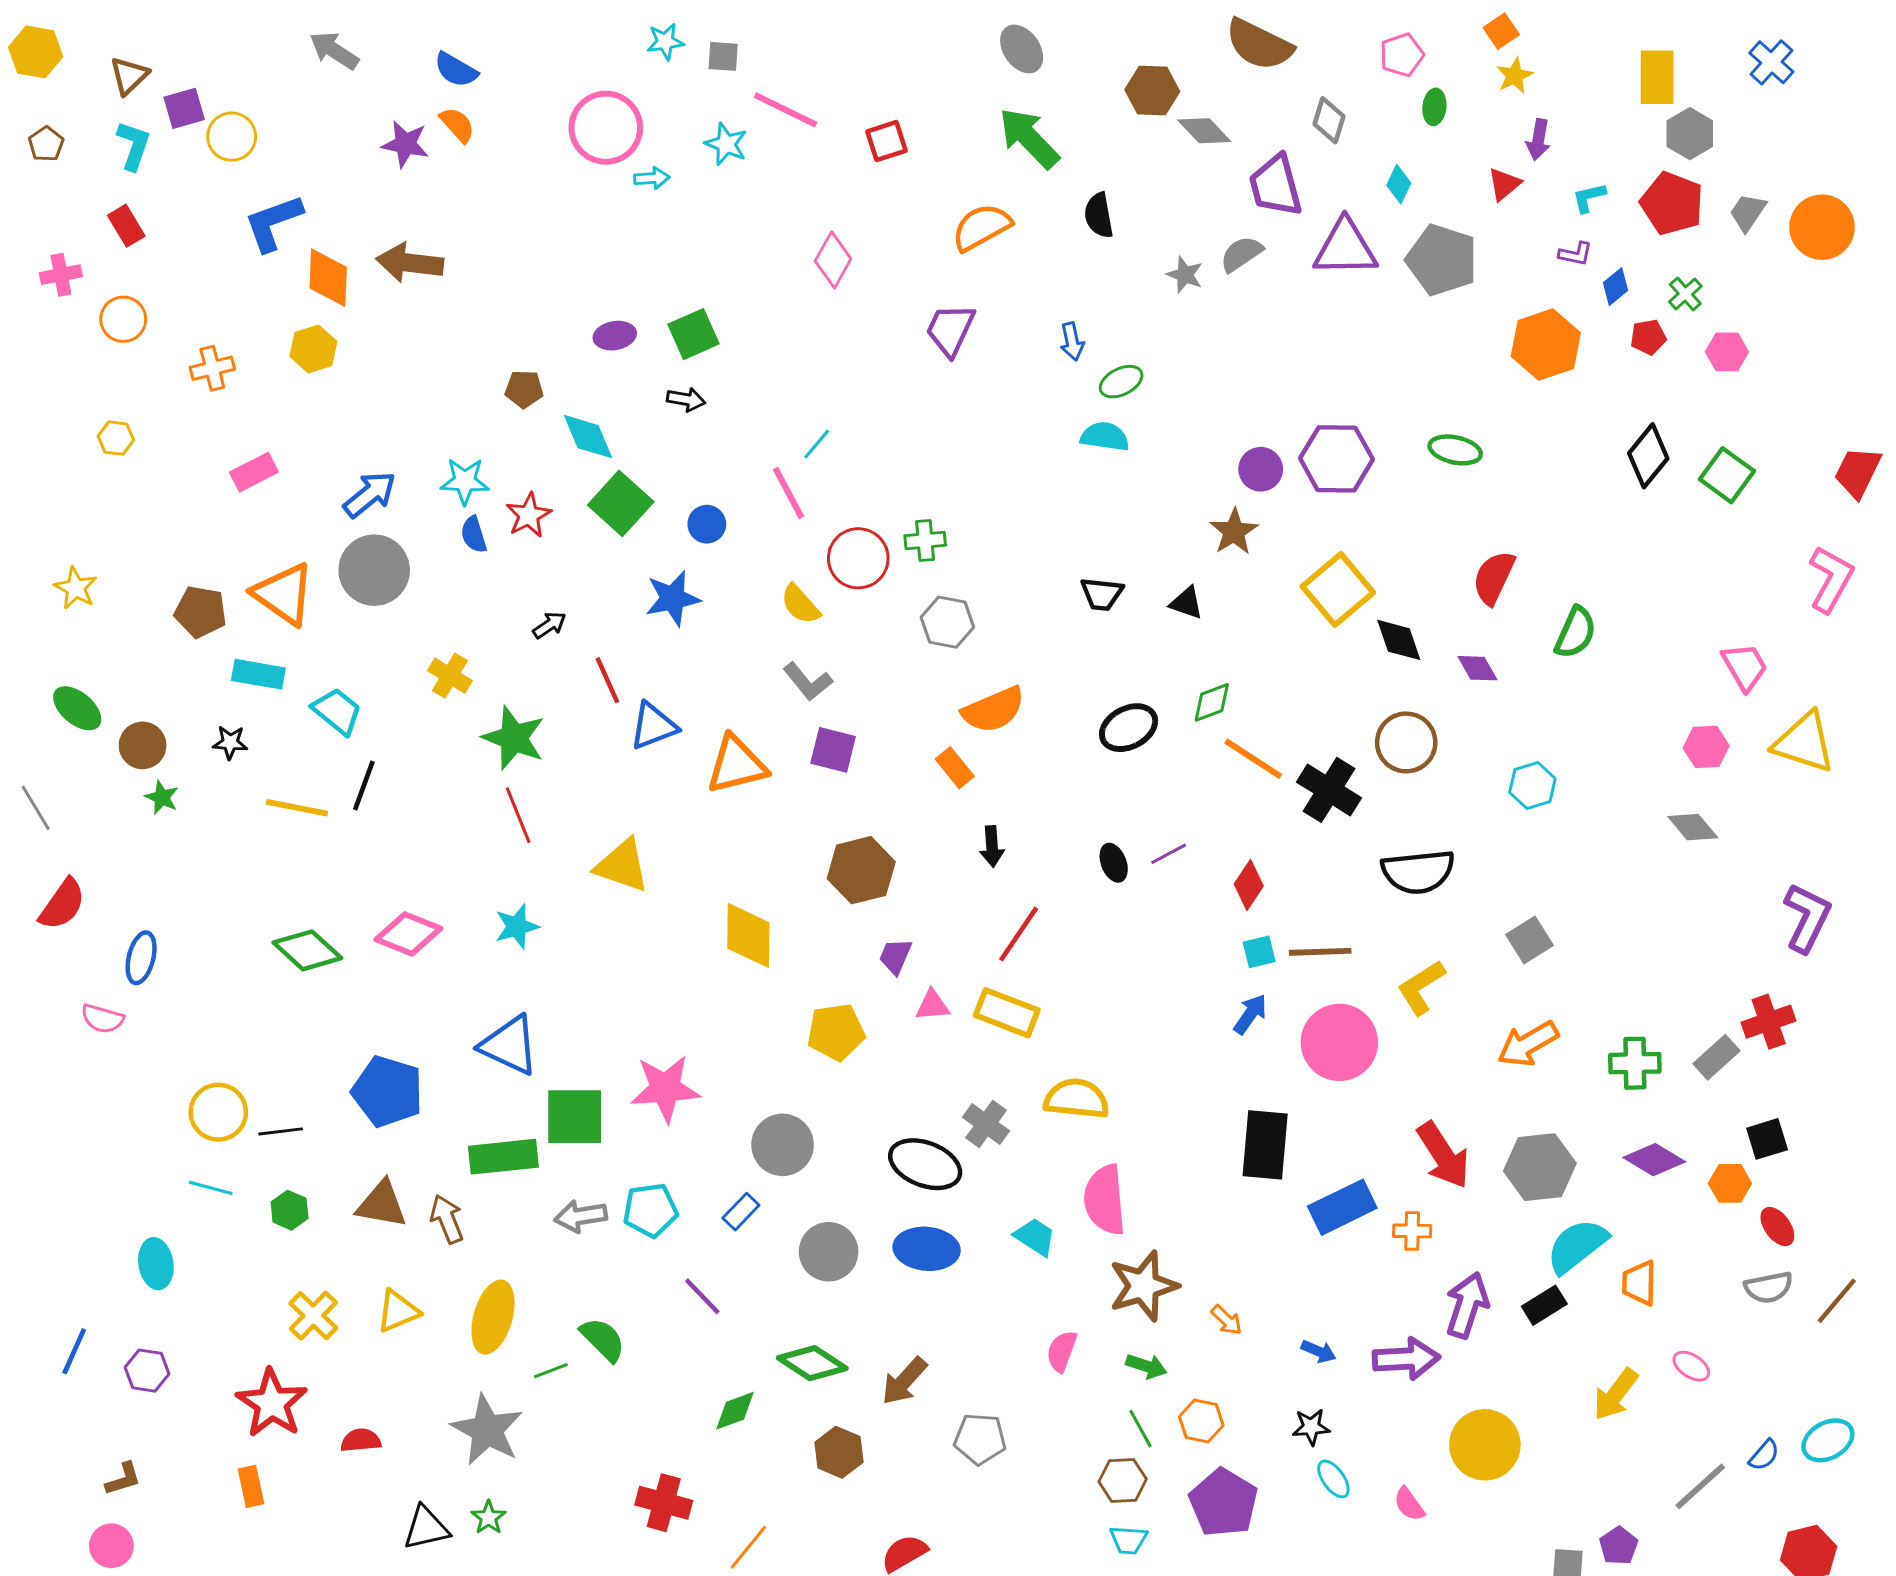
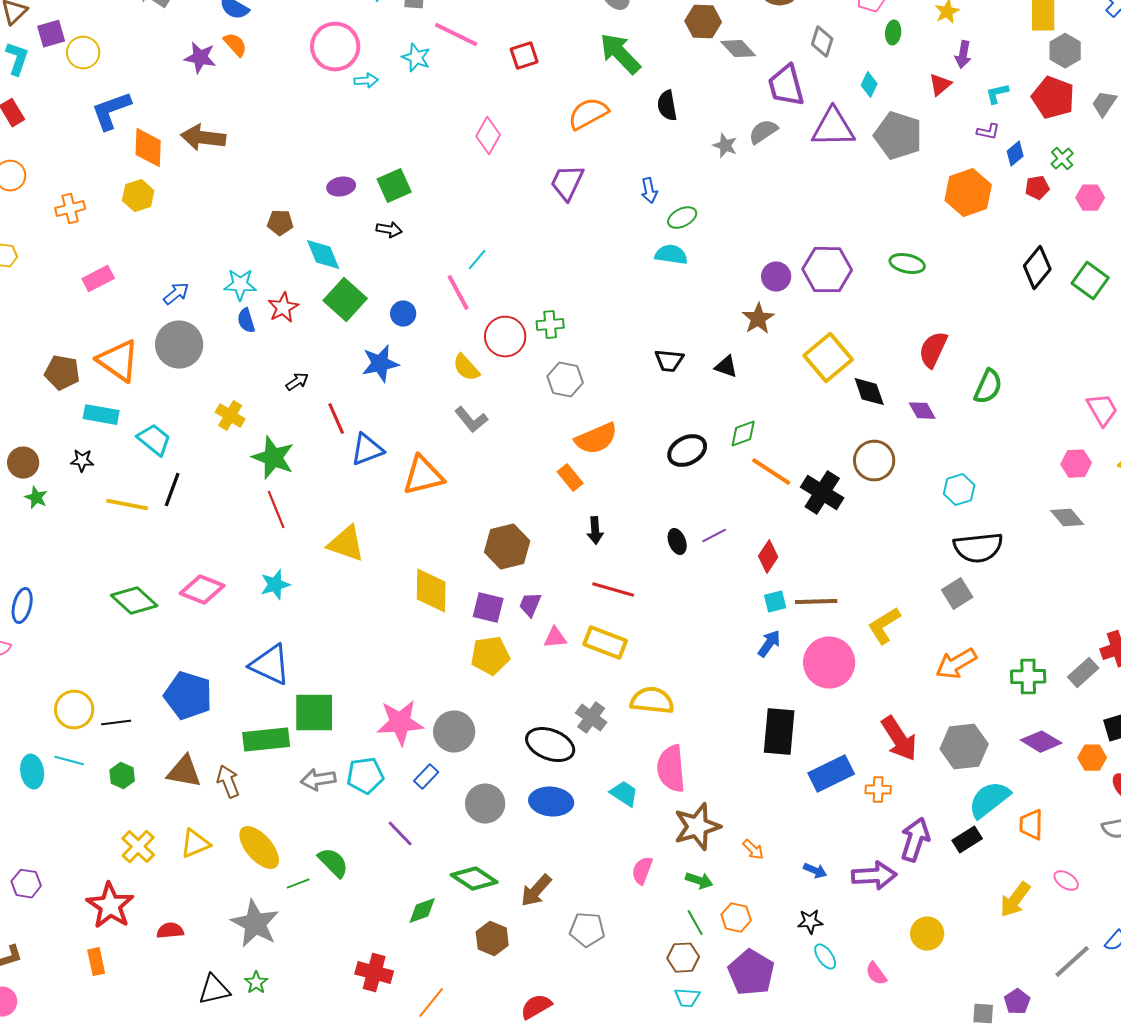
blue arrow: (370, 494) -> (176, 294), size x0.7
purple square: (833, 750) -> (488, 608), moved
black semicircle: (1418, 872) -> (978, 548), moved
red line: (1019, 934) -> (613, 590), turned 72
pink star: (665, 1088) -> (400, 723), moved
cyan ellipse: (156, 1264) -> (32, 772), moved
yellow ellipse: (493, 1317) -> (259, 848), turned -57
yellow circle: (1485, 1445) -> (927, 934), size x0.7

